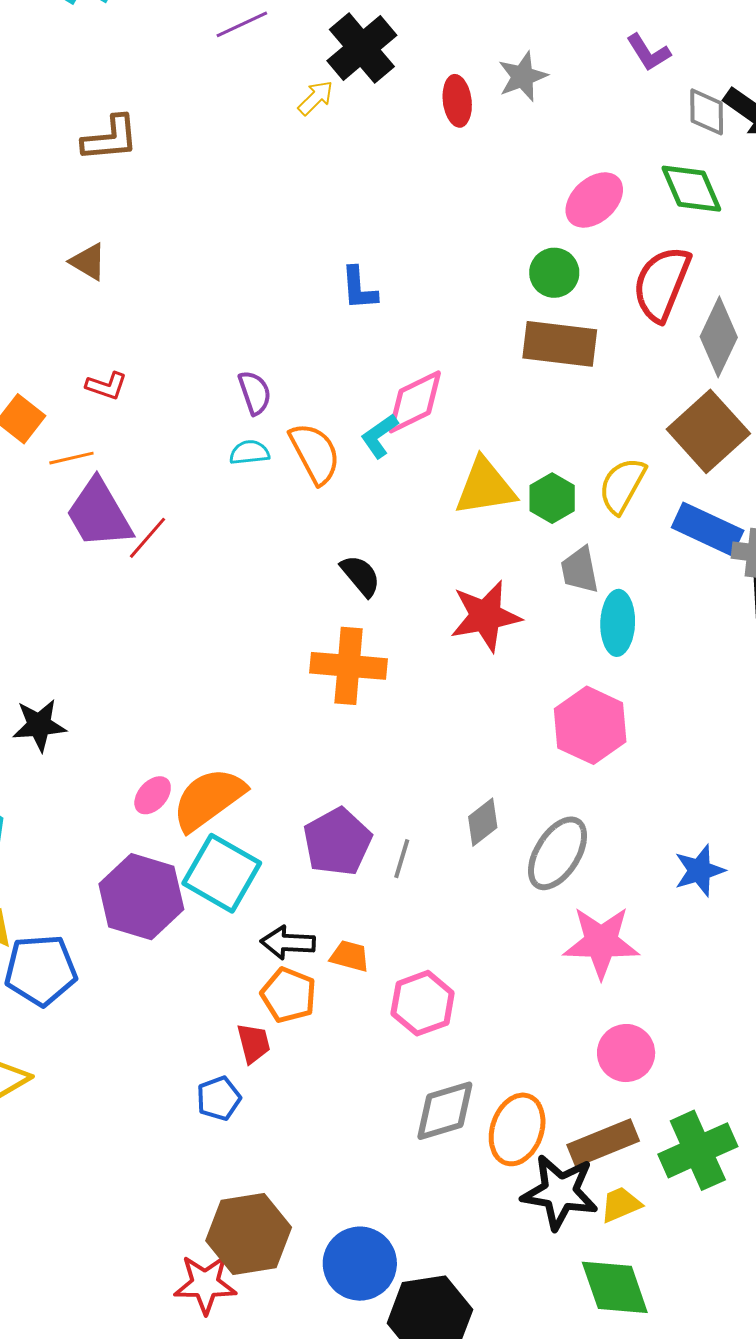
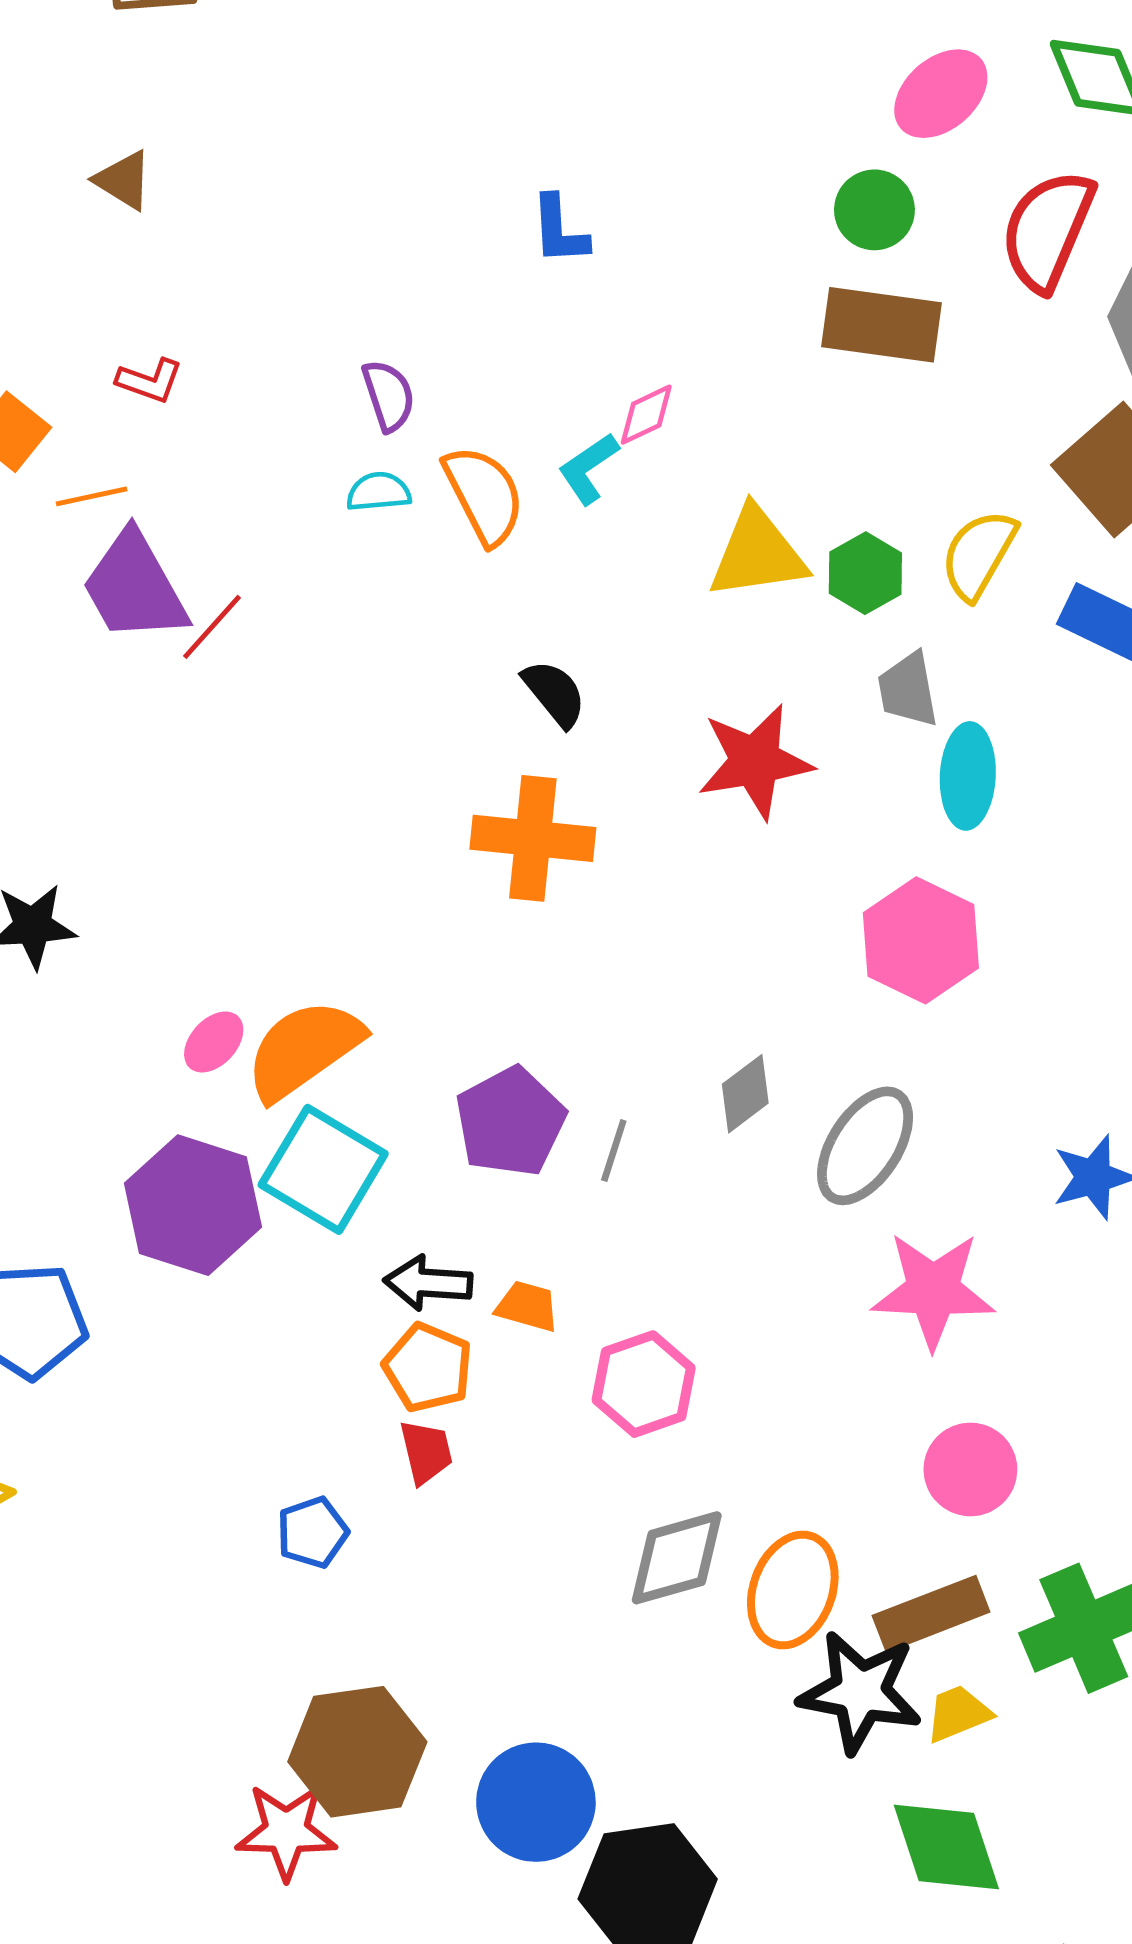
pink diamond: (415, 402) -> (646, 415), size x0.6
red trapezoid: (254, 1043) -> (426, 1452), moved

